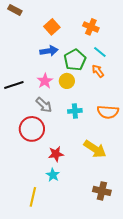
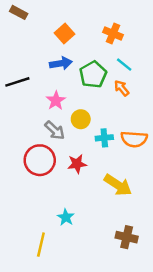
yellow circle: (67, 81) -> (81, 119), moved
black line: (14, 85) -> (17, 82), moved
cyan cross: (75, 111) -> (104, 138), moved
red star: (56, 154) -> (77, 164), moved

